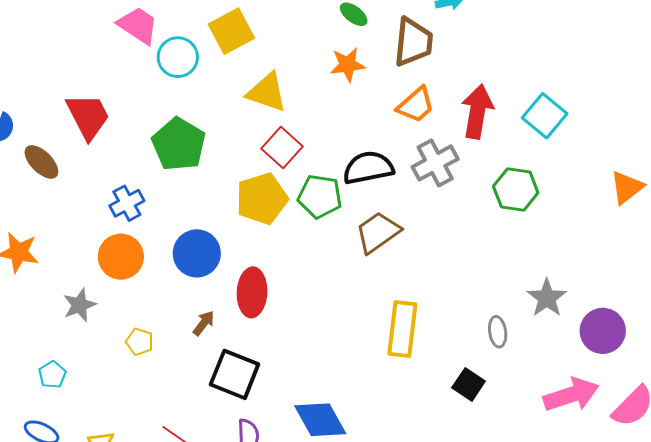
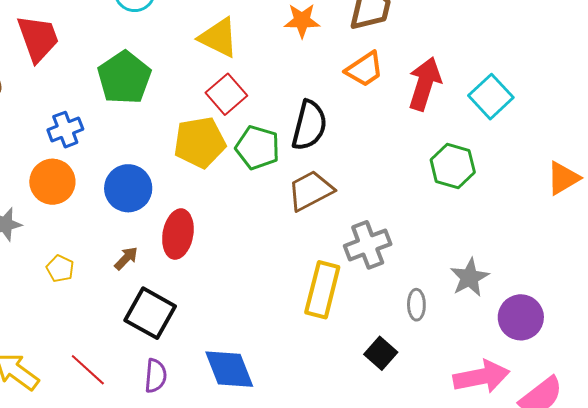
gray cross: (435, 163) -> (368, 245), moved
black semicircle: (368, 168) -> (309, 125), turned 108

